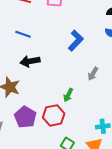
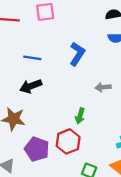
blue line: (23, 34) -> (32, 58), moved
gray arrow: (93, 74) -> (103, 87), turned 64

